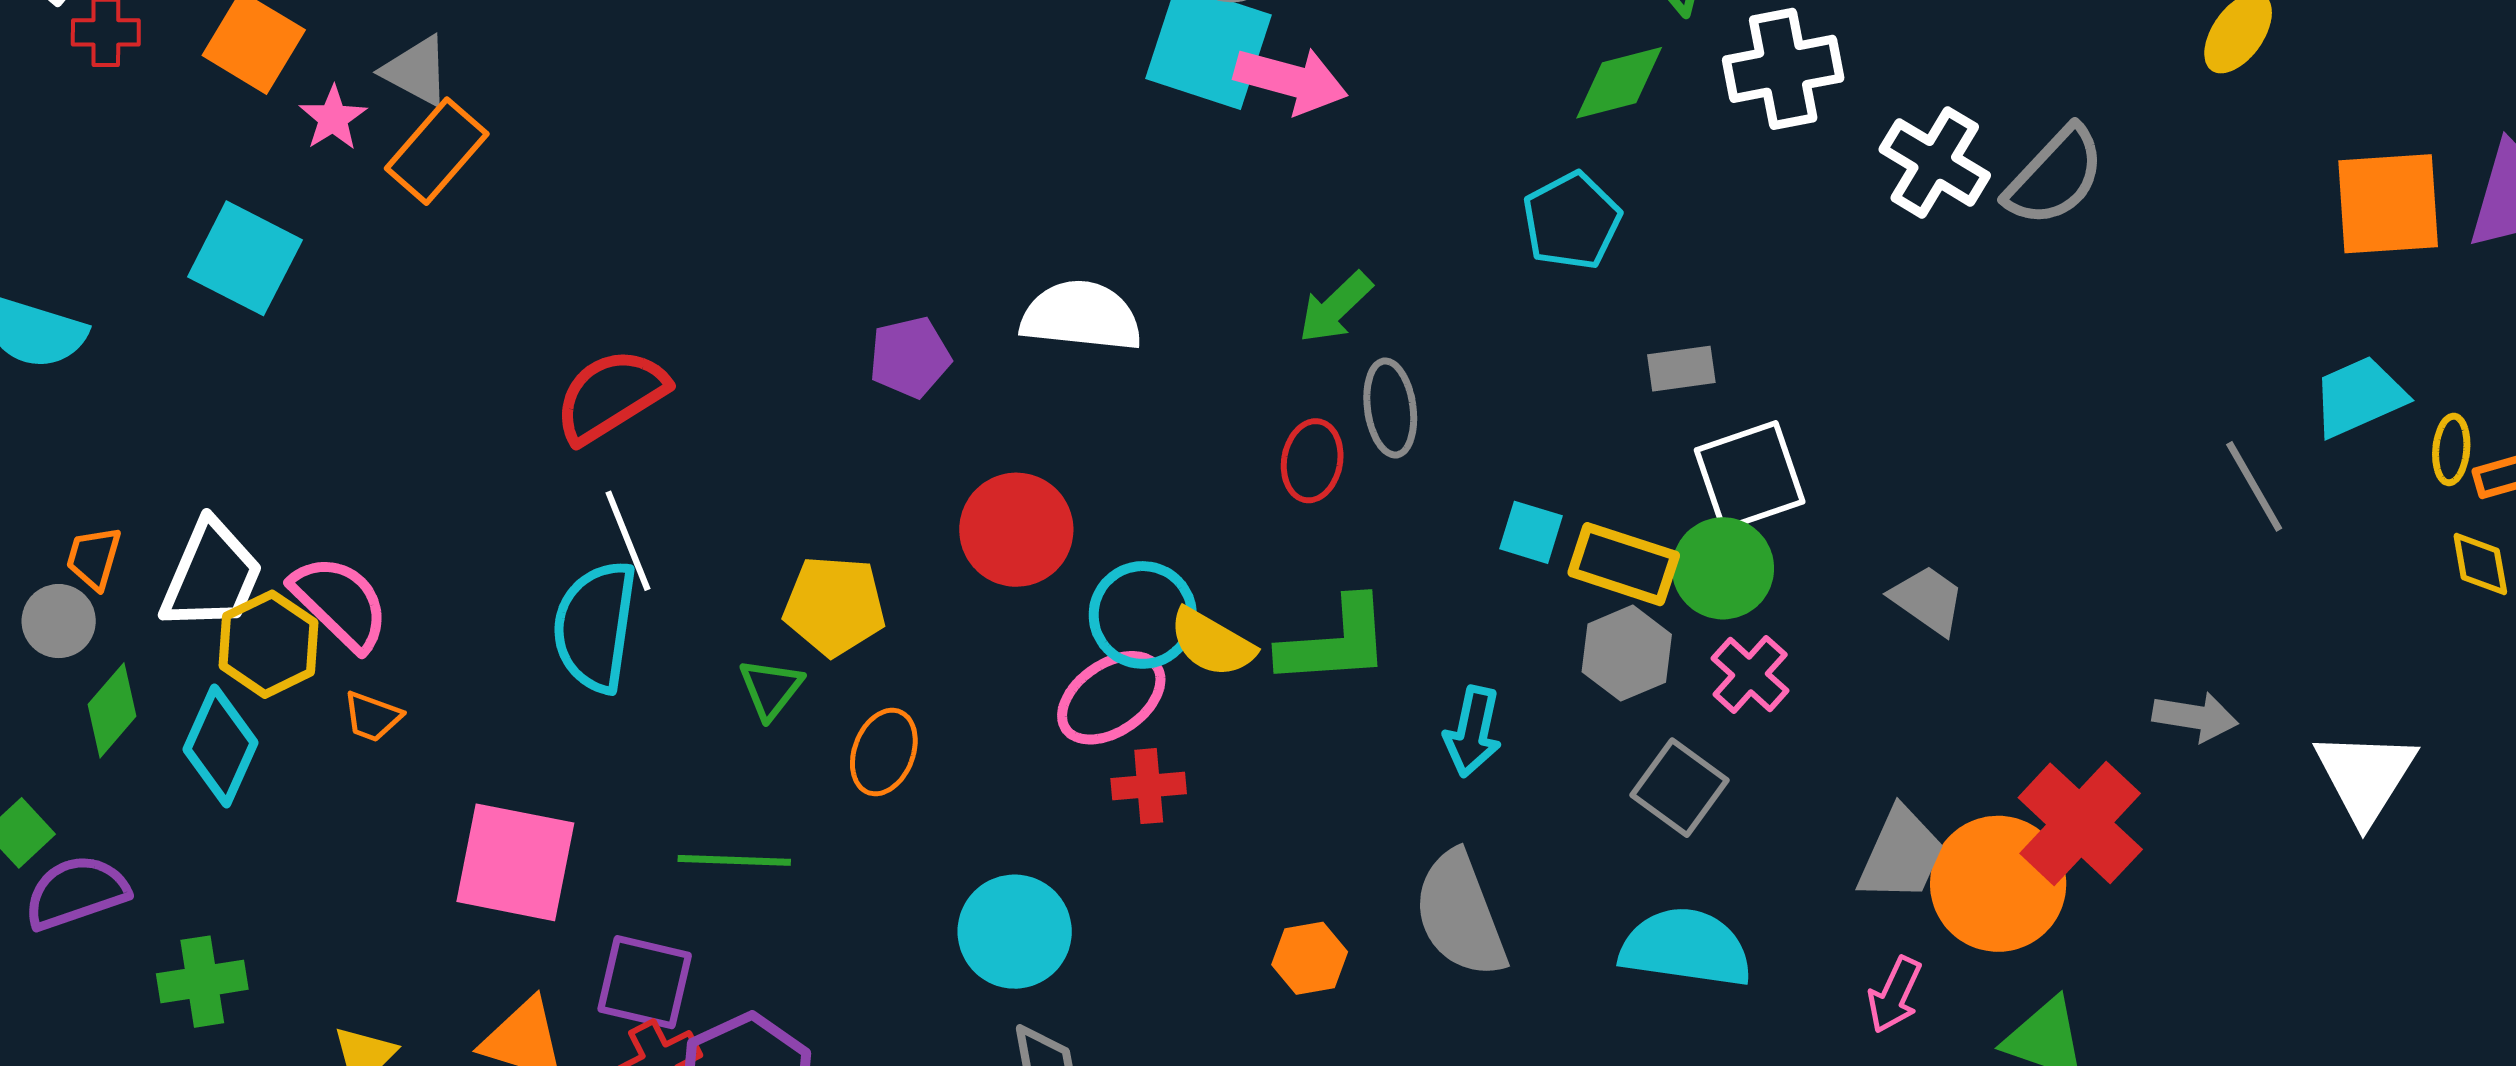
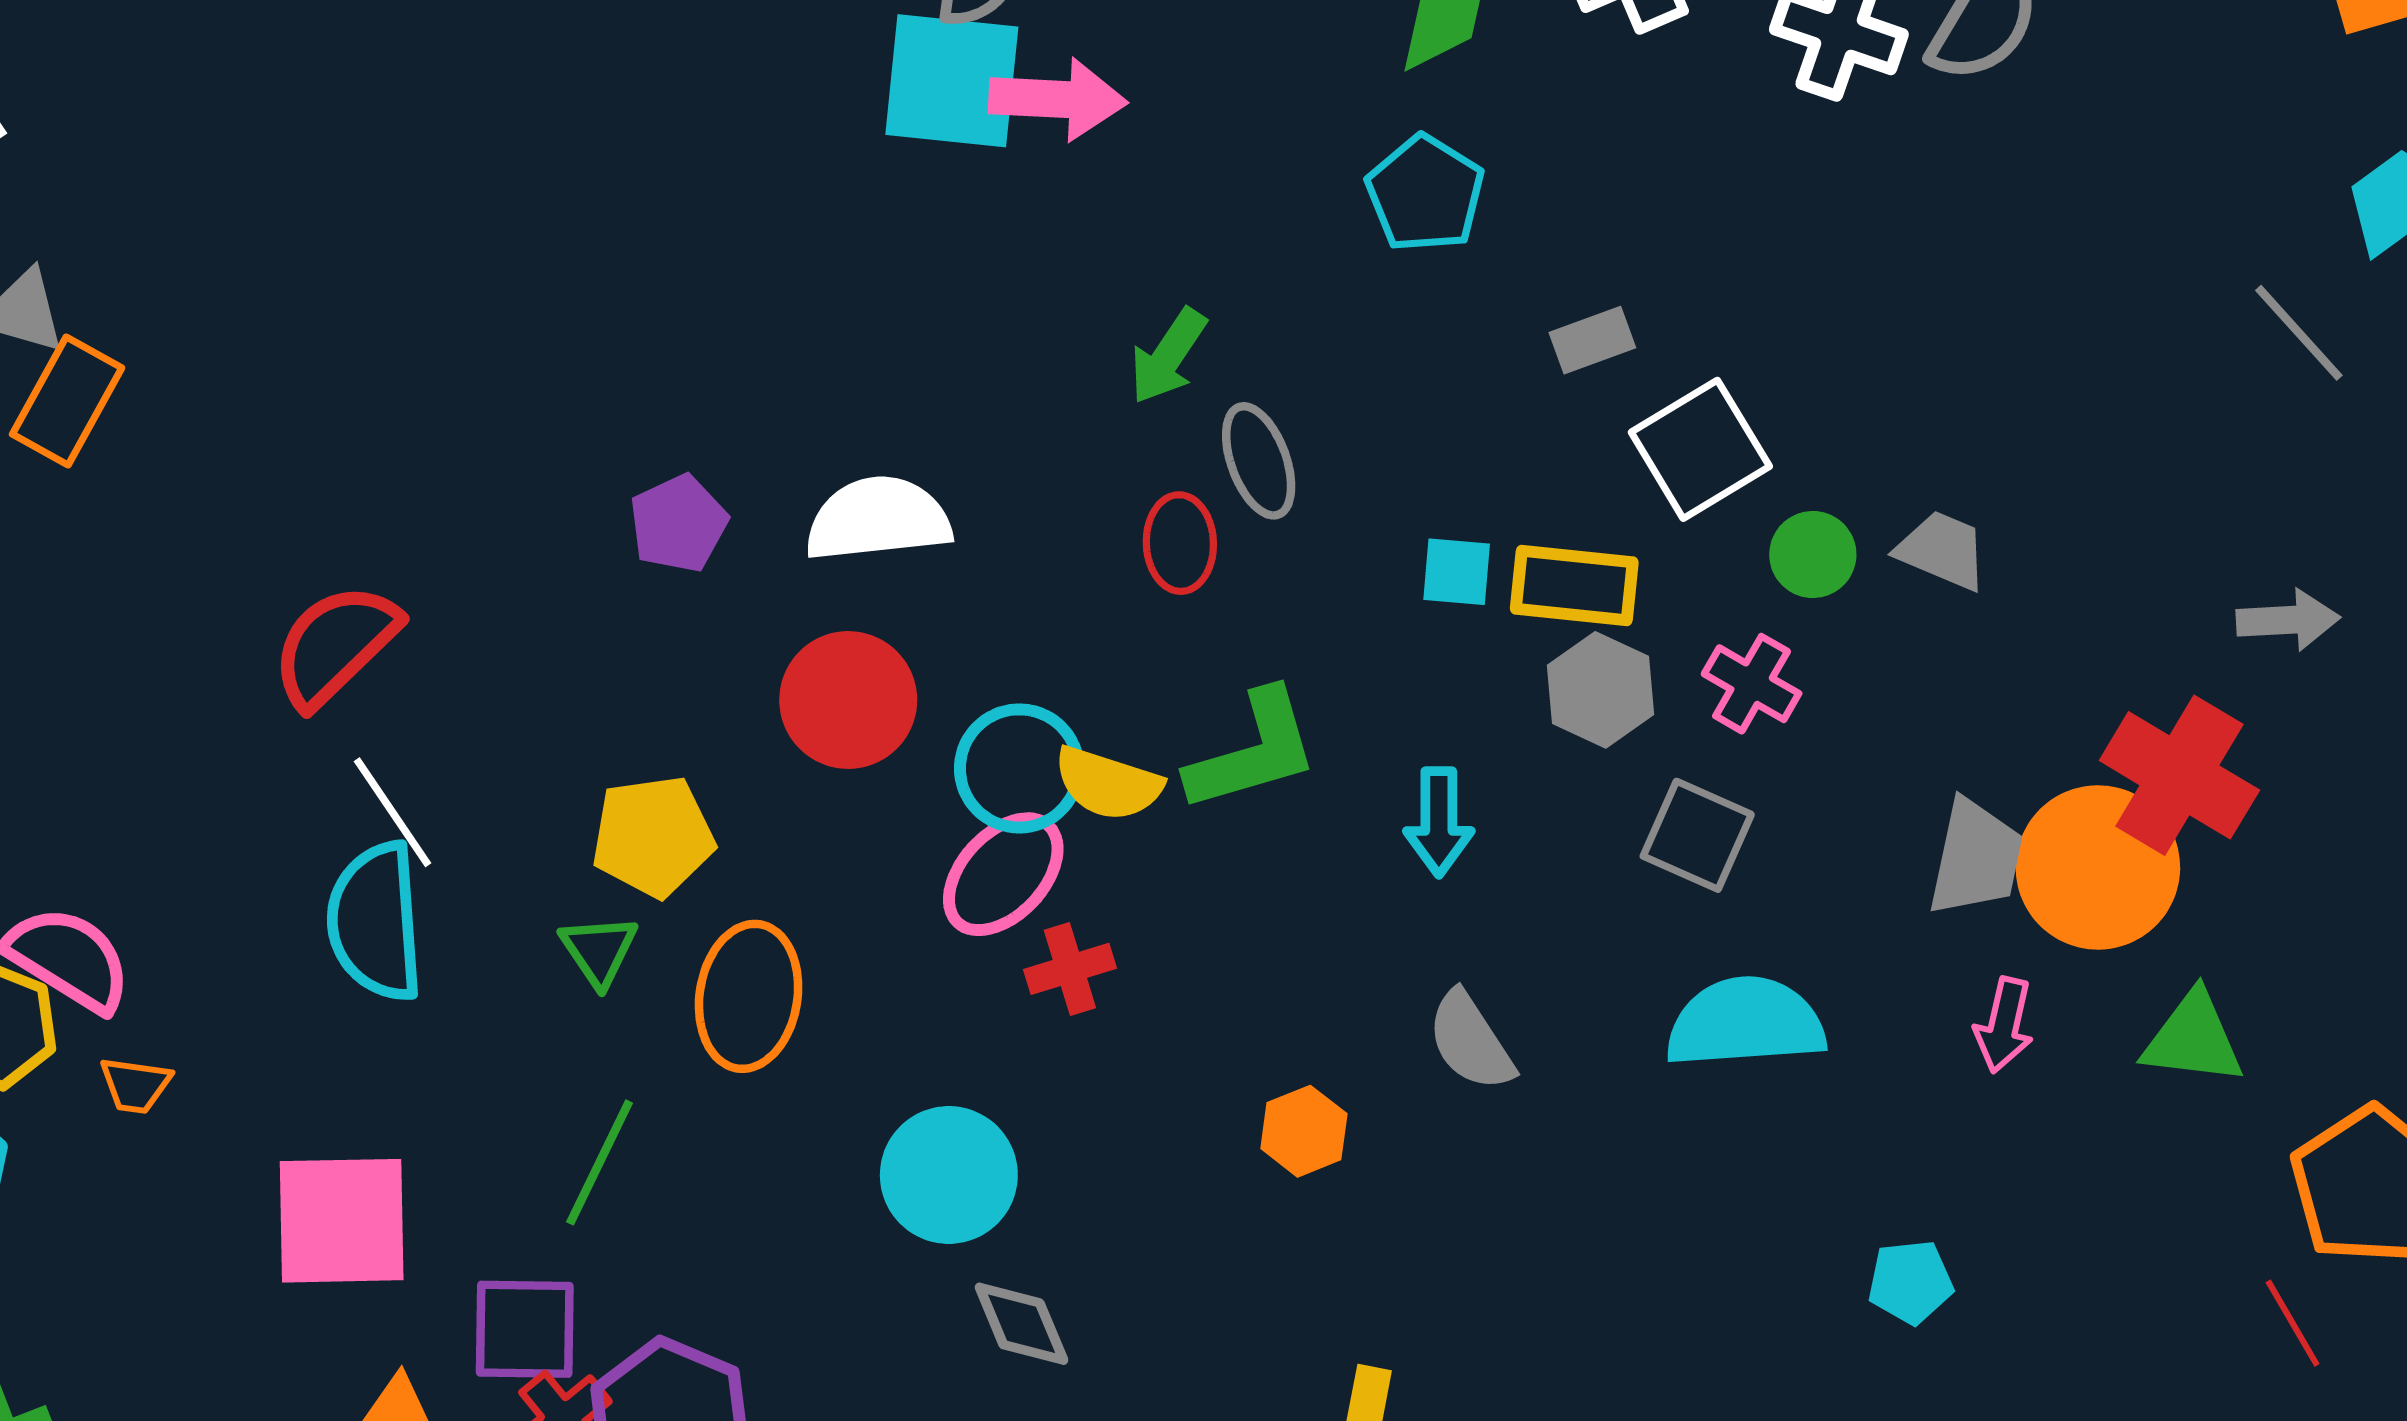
white semicircle: (1081, 316) -> (878, 519), moved
green circle: (1723, 568) -> (1813, 555), moved, size x0.7
orange ellipse: (884, 752) -> (749, 996), size x1.4
green line: (734, 860) -> (600, 1162), turned -54
gray semicircle: (1460, 915) -> (1471, 1041), size x0.7

